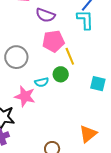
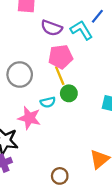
cyan L-shape: (85, 20) -> (81, 30), moved, turned -30
yellow line: (70, 56) -> (60, 76), moved

